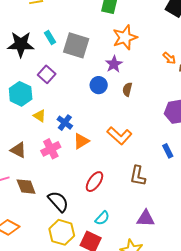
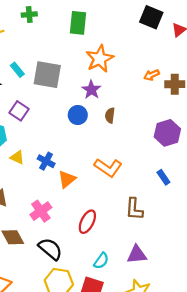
orange arrow: (169, 58) -> (152, 75), turned 120
pink cross: (51, 149) -> (41, 211), moved
purple triangle: (146, 218) -> (137, 255), moved

